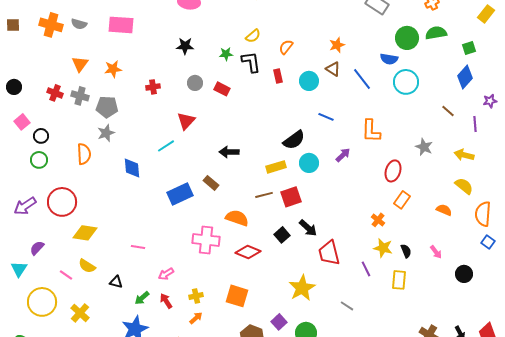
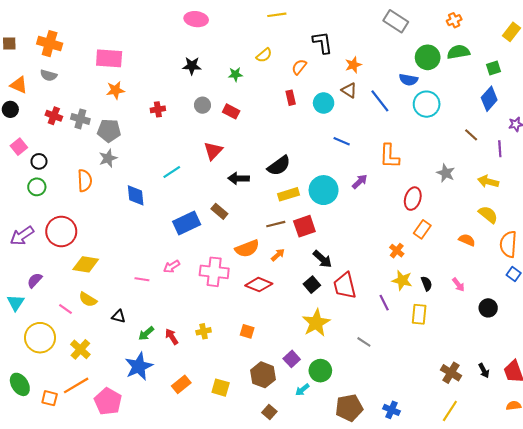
gray semicircle: (79, 24) -> (49, 75), moved
pink rectangle: (121, 25) -> (109, 58), moved
black L-shape: (251, 62) -> (322, 42), moved
orange triangle: (80, 64) -> (19, 85), moved, turned -42
red triangle: (186, 121) -> (213, 151), moved
black semicircle: (294, 140) -> (279, 166), moved
cyan circle: (309, 163) -> (324, 190), size x1.4
orange semicircle: (237, 218) -> (247, 248), turned 140
black square: (282, 235) -> (312, 285), moved
pink arrow: (166, 274) -> (172, 267), moved
orange square: (237, 296) -> (247, 331), size x0.6
orange arrow: (196, 318) -> (278, 255), moved

